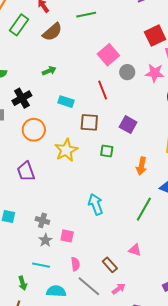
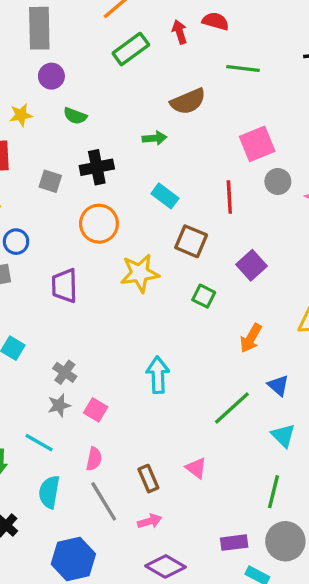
brown semicircle: (52, 32) -> (188, 101), moved
cyan semicircle: (56, 291) -> (49, 492), turned -102

